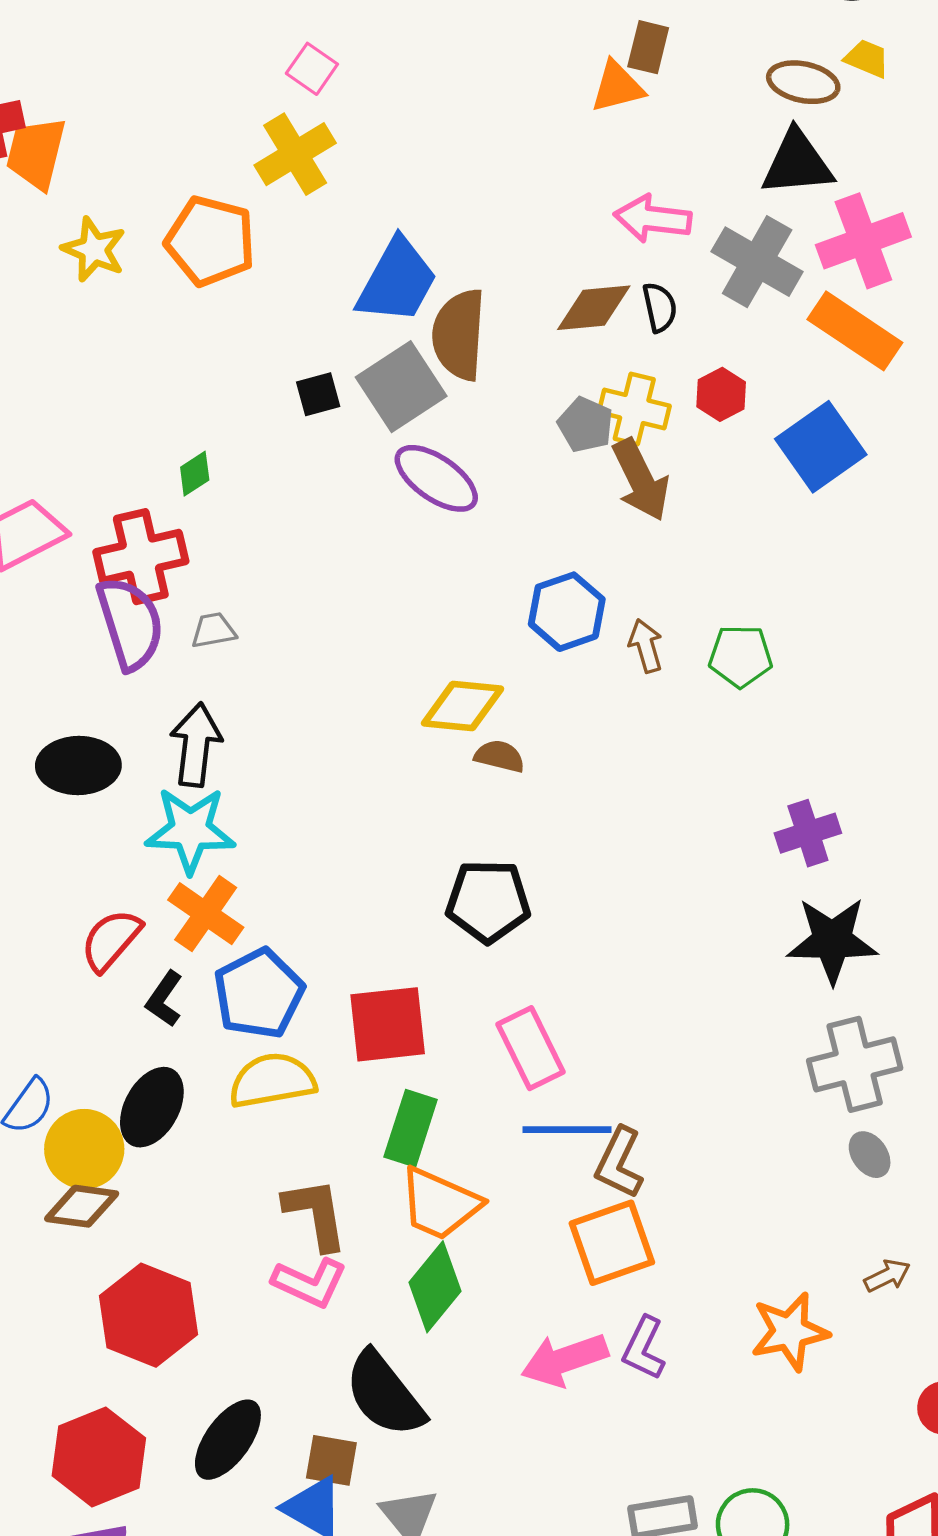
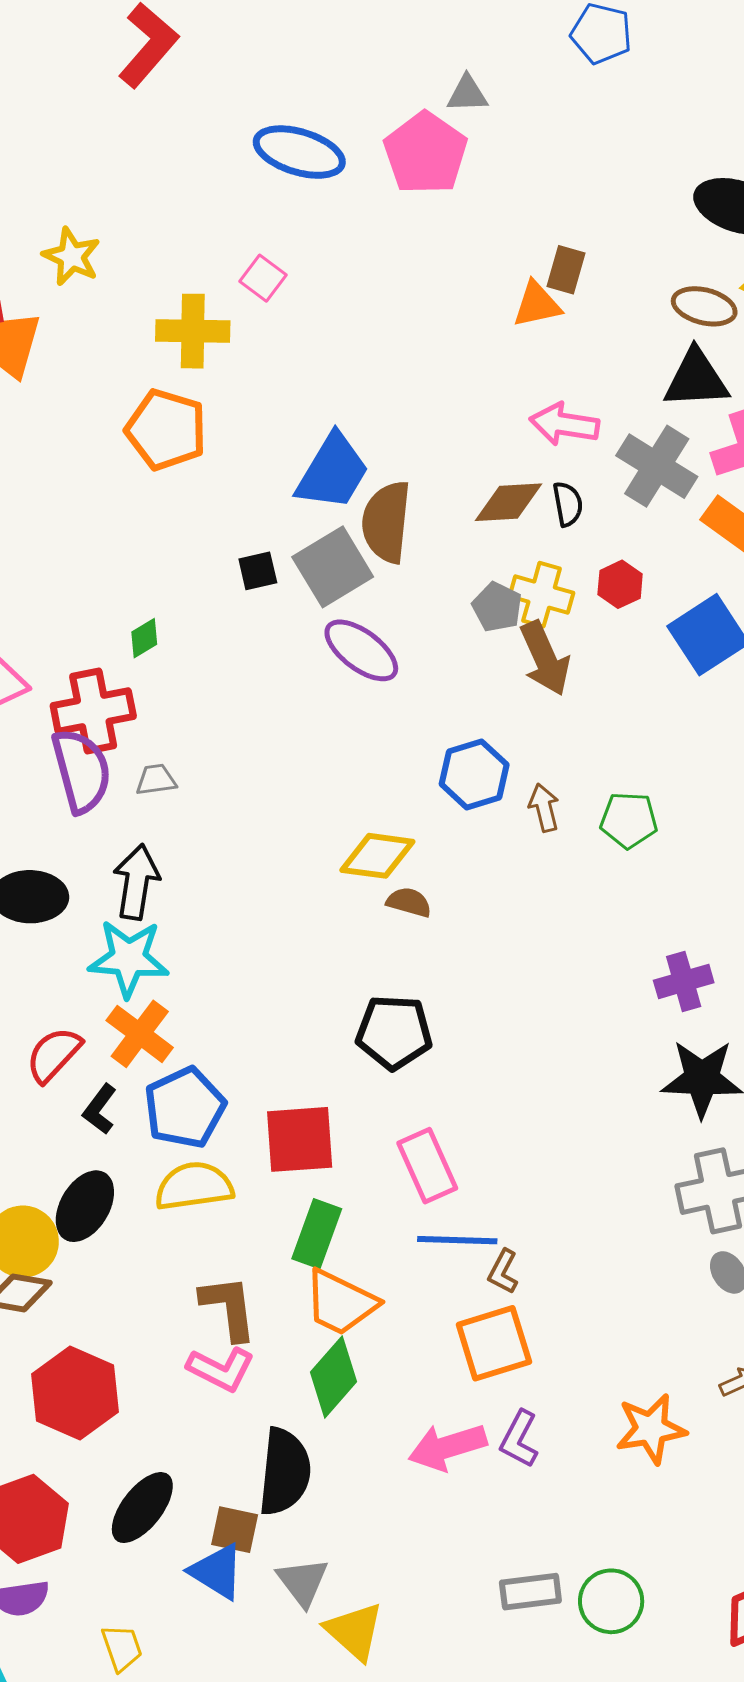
yellow cross: (295, 154) -> (193, 331), moved, turned 30
yellow star: (94, 249) -> (72, 257), moved
brown L-shape: (619, 1163) -> (503, 1272), size x0.7
black semicircle: (385, 1394) -> (285, 1472), turned -138

